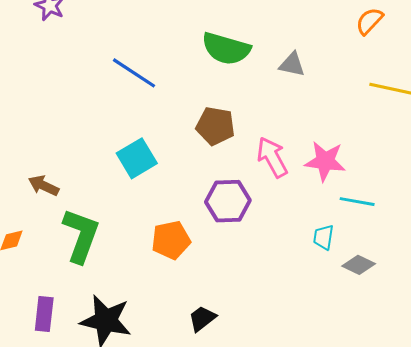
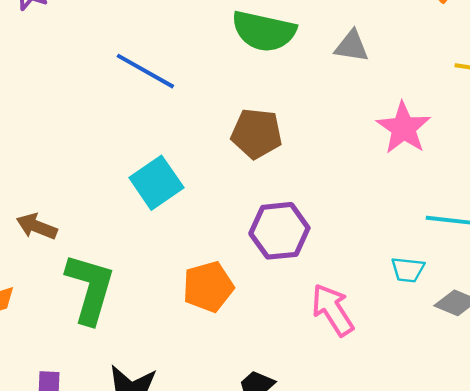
pink arrow: (272, 157) -> (333, 310), moved
pink star: (325, 161) -> (404, 128), moved, turned 30
cyan trapezoid: (323, 237) -> (408, 270), turned -88

